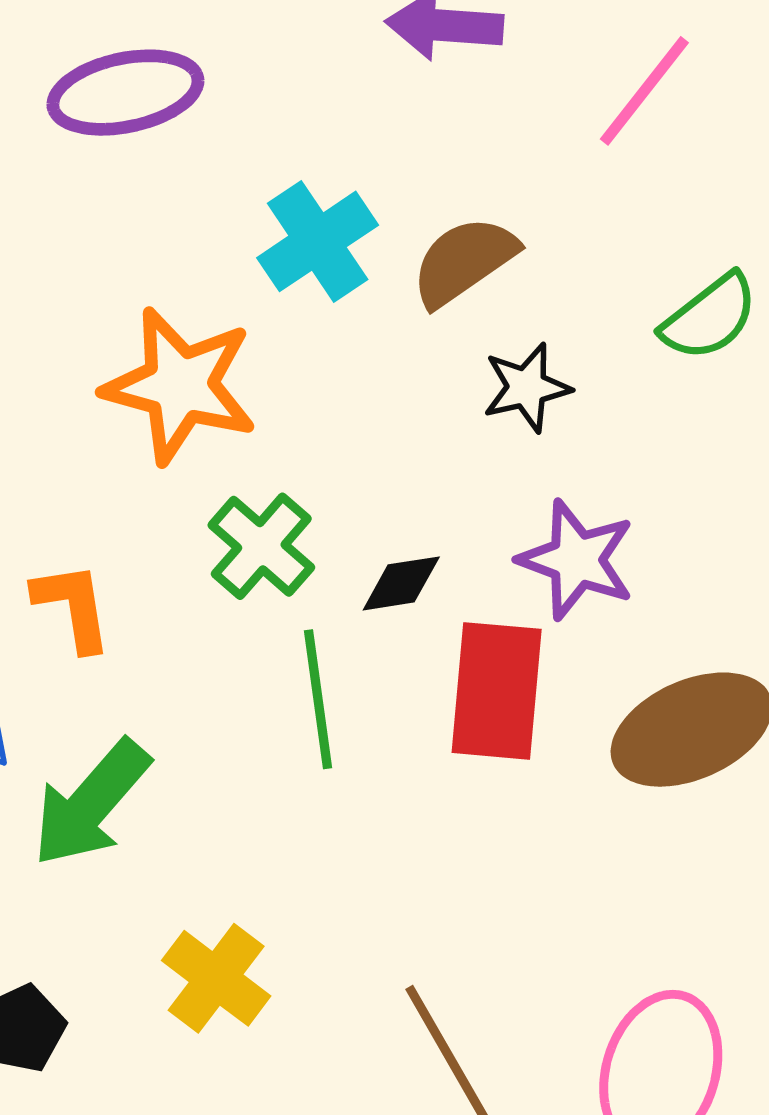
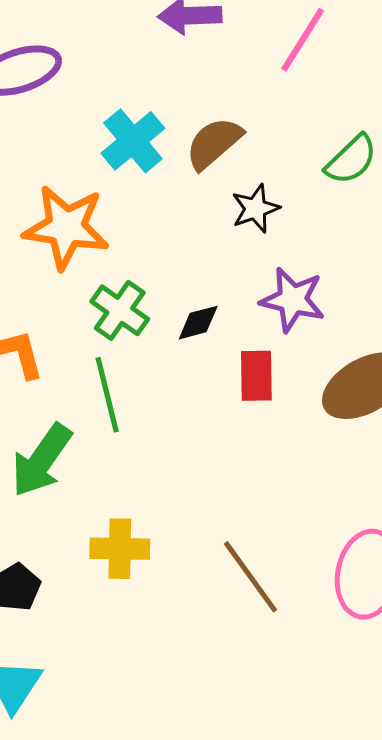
red rectangle: (497, 691) -> (256, 376), size x0.7
green line: (318, 699) -> (107, 395), moved
yellow cross: (216, 978) -> (120, 549), turned -30

